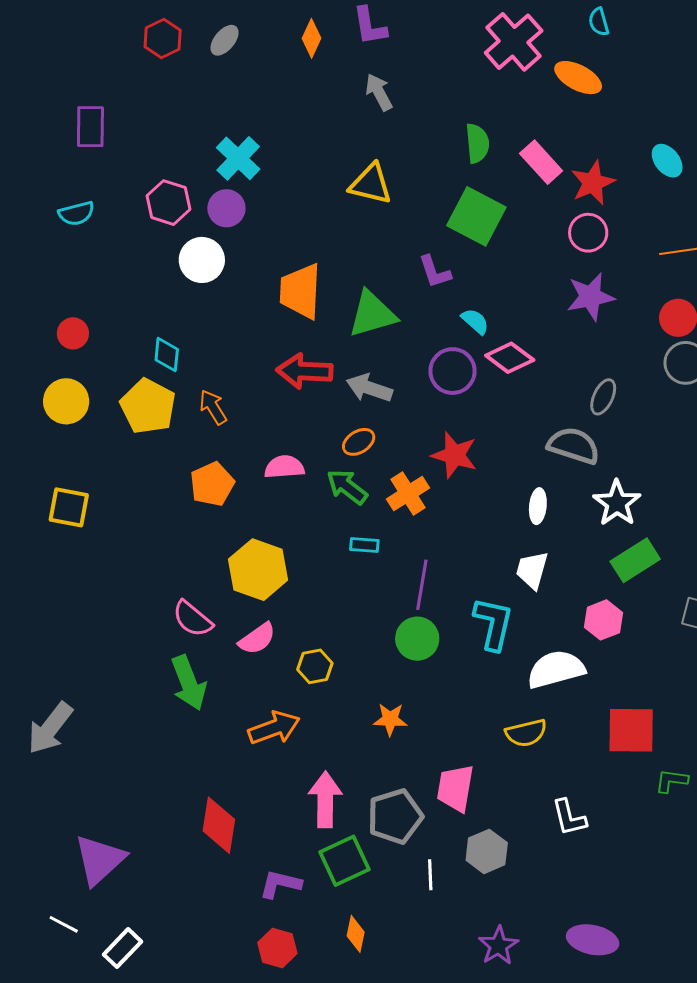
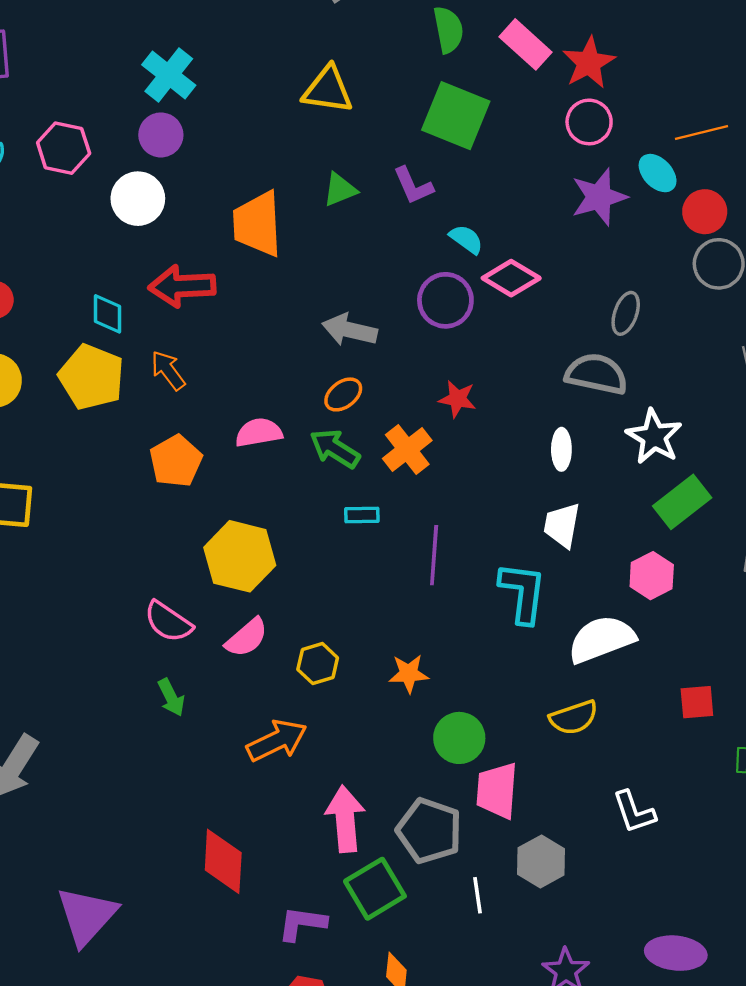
cyan ellipse: (667, 161) -> (658, 173), moved
pink hexagon: (169, 203) -> (64, 148), moved
green triangle: (372, 314) -> (340, 190), moved, size x0.6
red arrow: (304, 371) -> (182, 286), moved
red star: (454, 455) -> (457, 399), size x0.7
green circle: (417, 639) -> (459, 738), moved
green arrow: (189, 683) -> (171, 697), size x0.6
orange star: (390, 719) -> (409, 674), moved
red square: (631, 730) -> (697, 702), size x0.6
gray pentagon: (395, 816) -> (429, 831), turned -30

